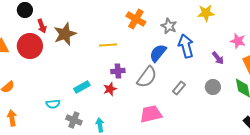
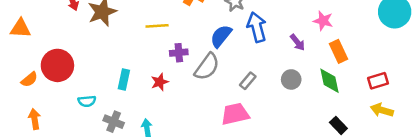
red circle: (30, 46) -> (57, 65), moved
purple cross: (118, 71) -> (179, 53), moved
cyan rectangle: (82, 87) -> (124, 79), turned -49
pink trapezoid: (151, 114) -> (235, 114), moved

